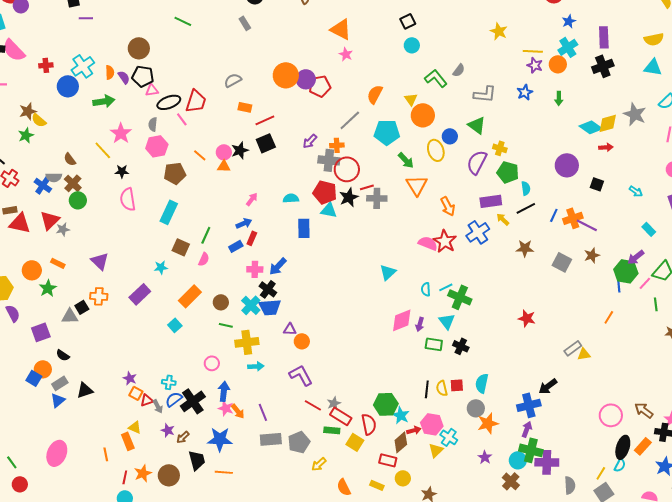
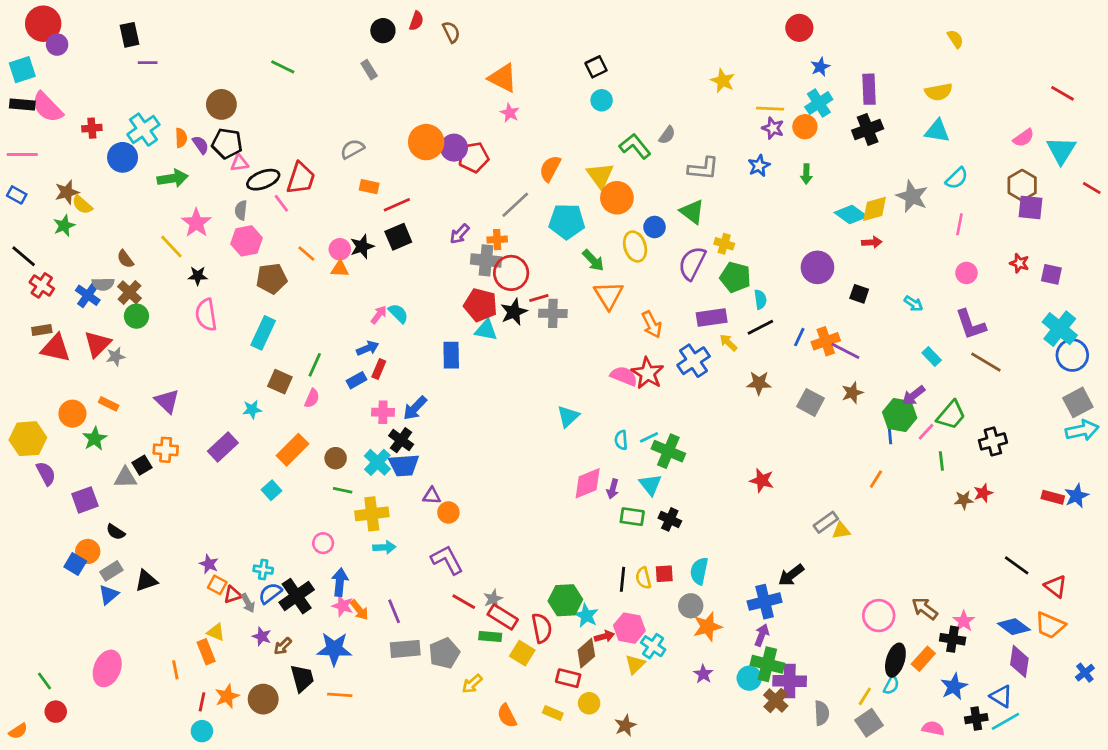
yellow triangle: (411, 99) -> (600, 175), size x1.5
cyan semicircle: (291, 198) -> (398, 313), moved, turned 49
brown cross: (511, 481) -> (776, 700), moved

